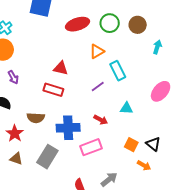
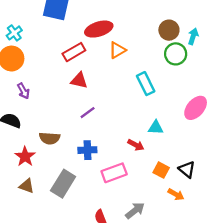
green circle: (110, 23) -> (176, 54), moved
cyan arrow: (157, 47) -> (193, 36), moved
orange triangle: (97, 51) -> (117, 50), moved
purple line: (98, 86) -> (88, 113), moved
red rectangle: (53, 90) -> (74, 52), moved, turned -48
red arrow: (101, 120) -> (136, 145), moved
blue cross: (68, 128) -> (87, 150), size x0.7

